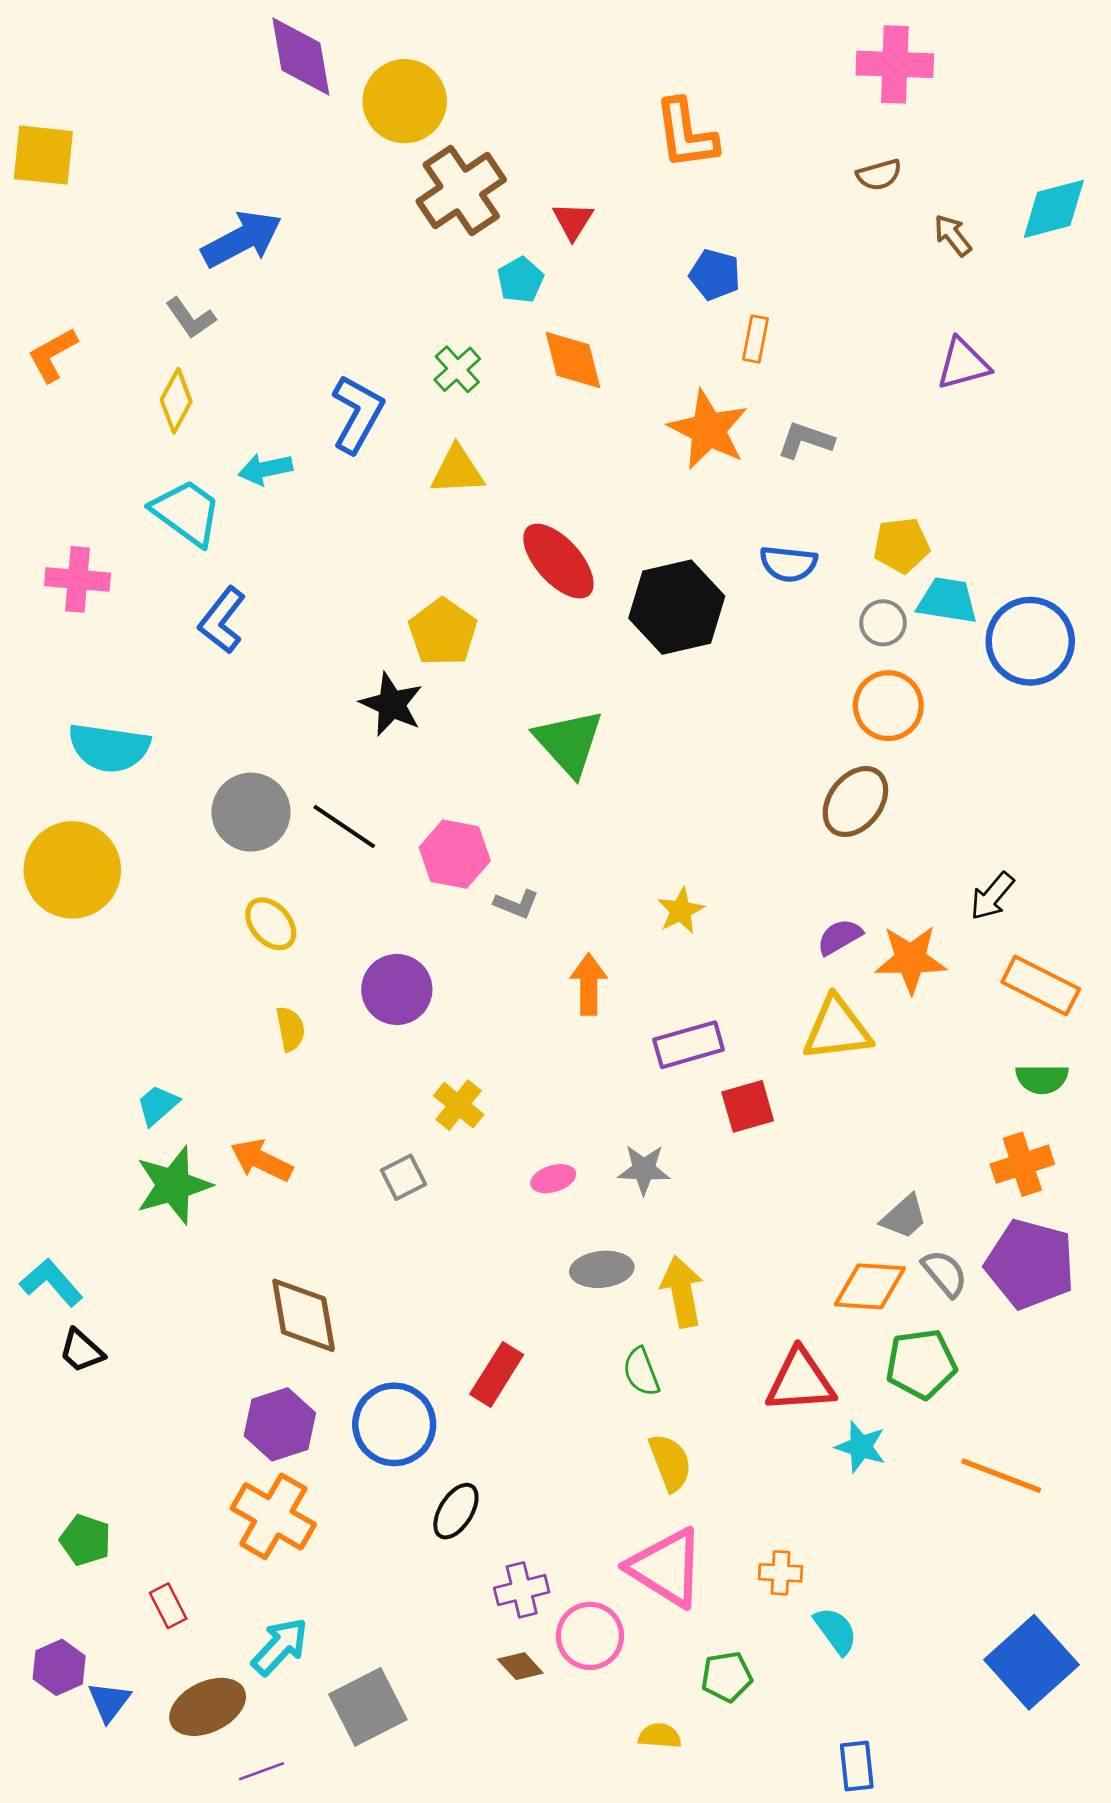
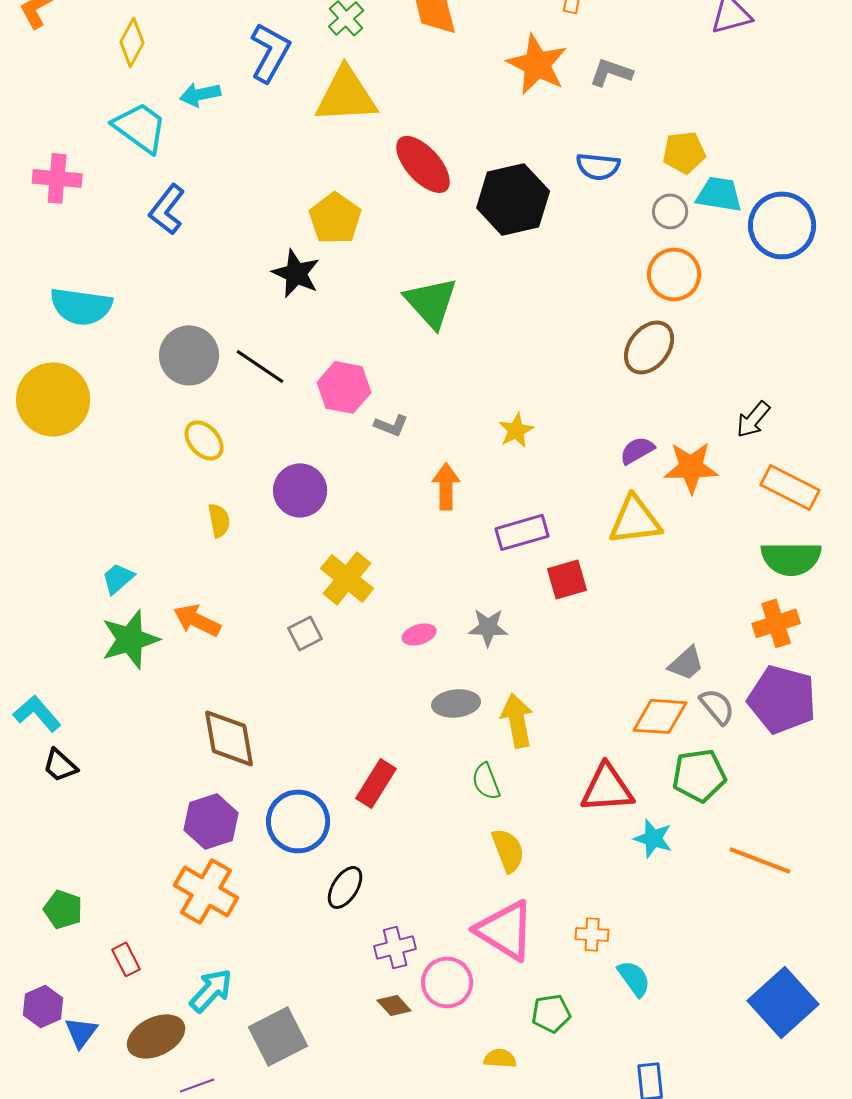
yellow triangle: (457, 470) -> (346, 95), size x1.5
green semicircle: (1042, 1079) -> (791, 558), size x1.5
yellow cross: (459, 1105) -> (347, 578), size x1.4

